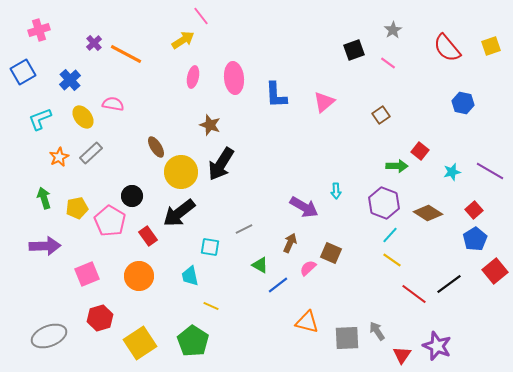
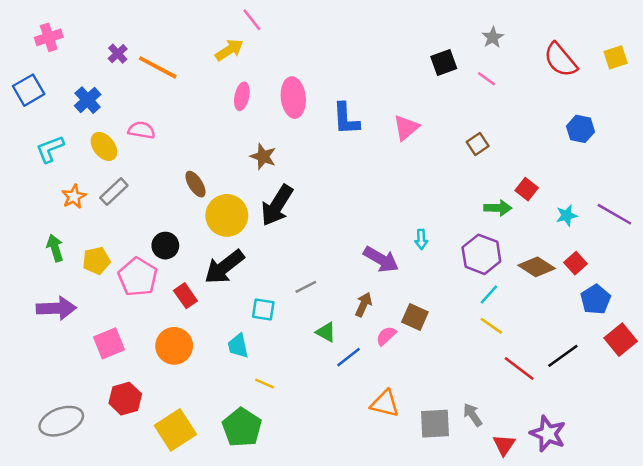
red square: (474, 210) -> (575, 263), moved

